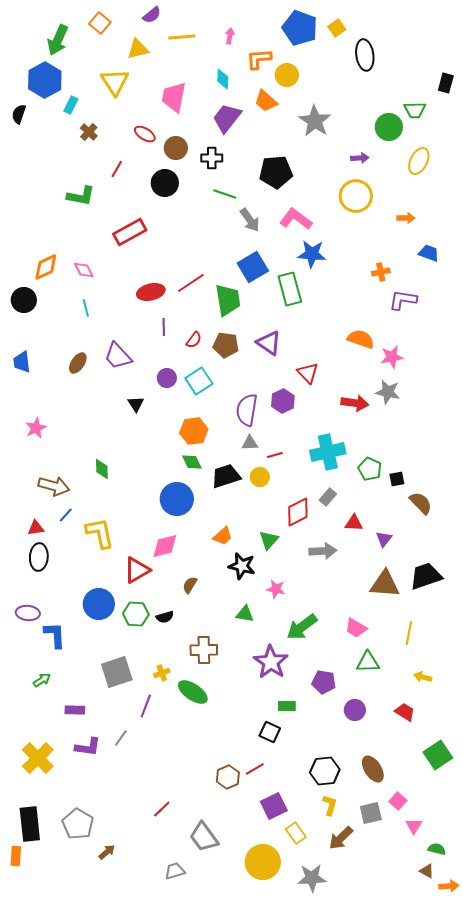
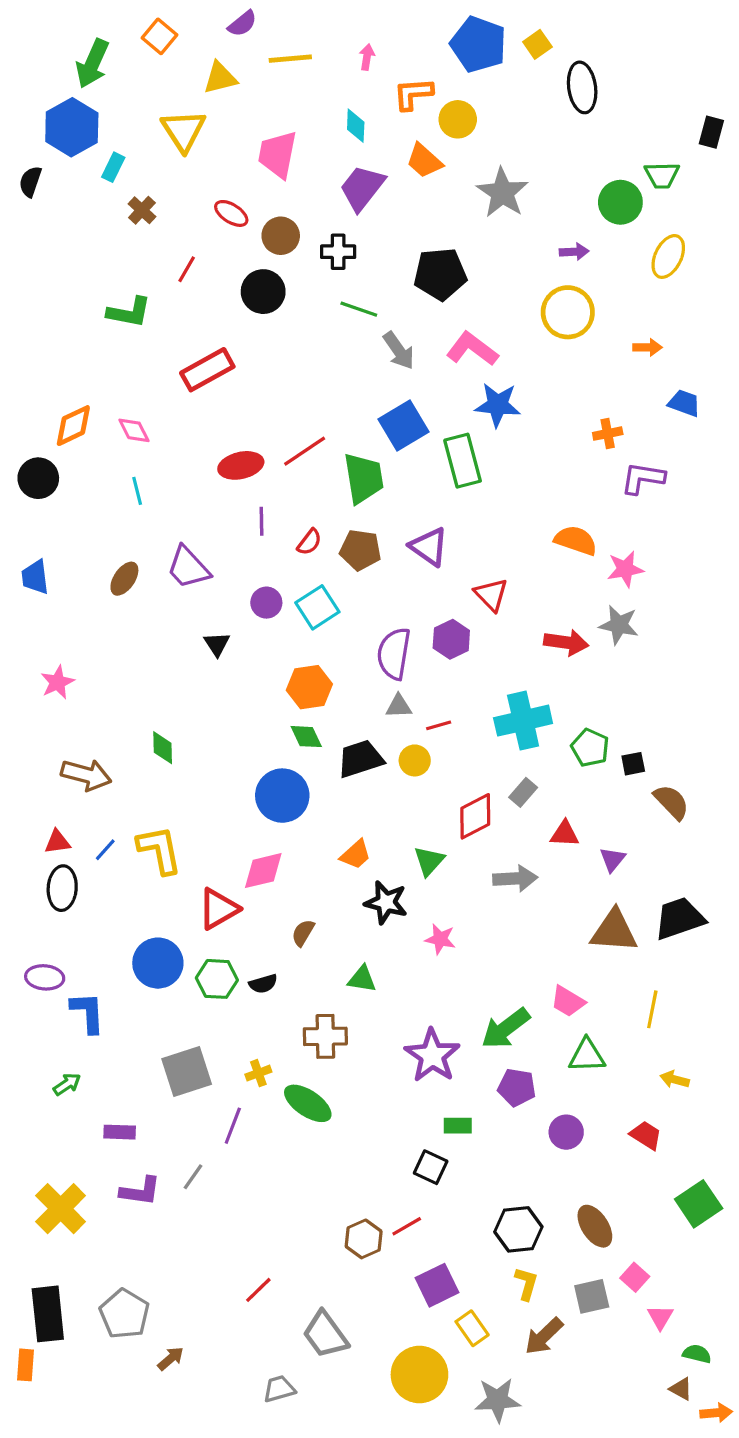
blue line: (66, 515) -> (105, 850), moved
green triangle: (245, 614) -> (362, 979), moved
green arrow: (302, 627) -> (506, 1028), moved

